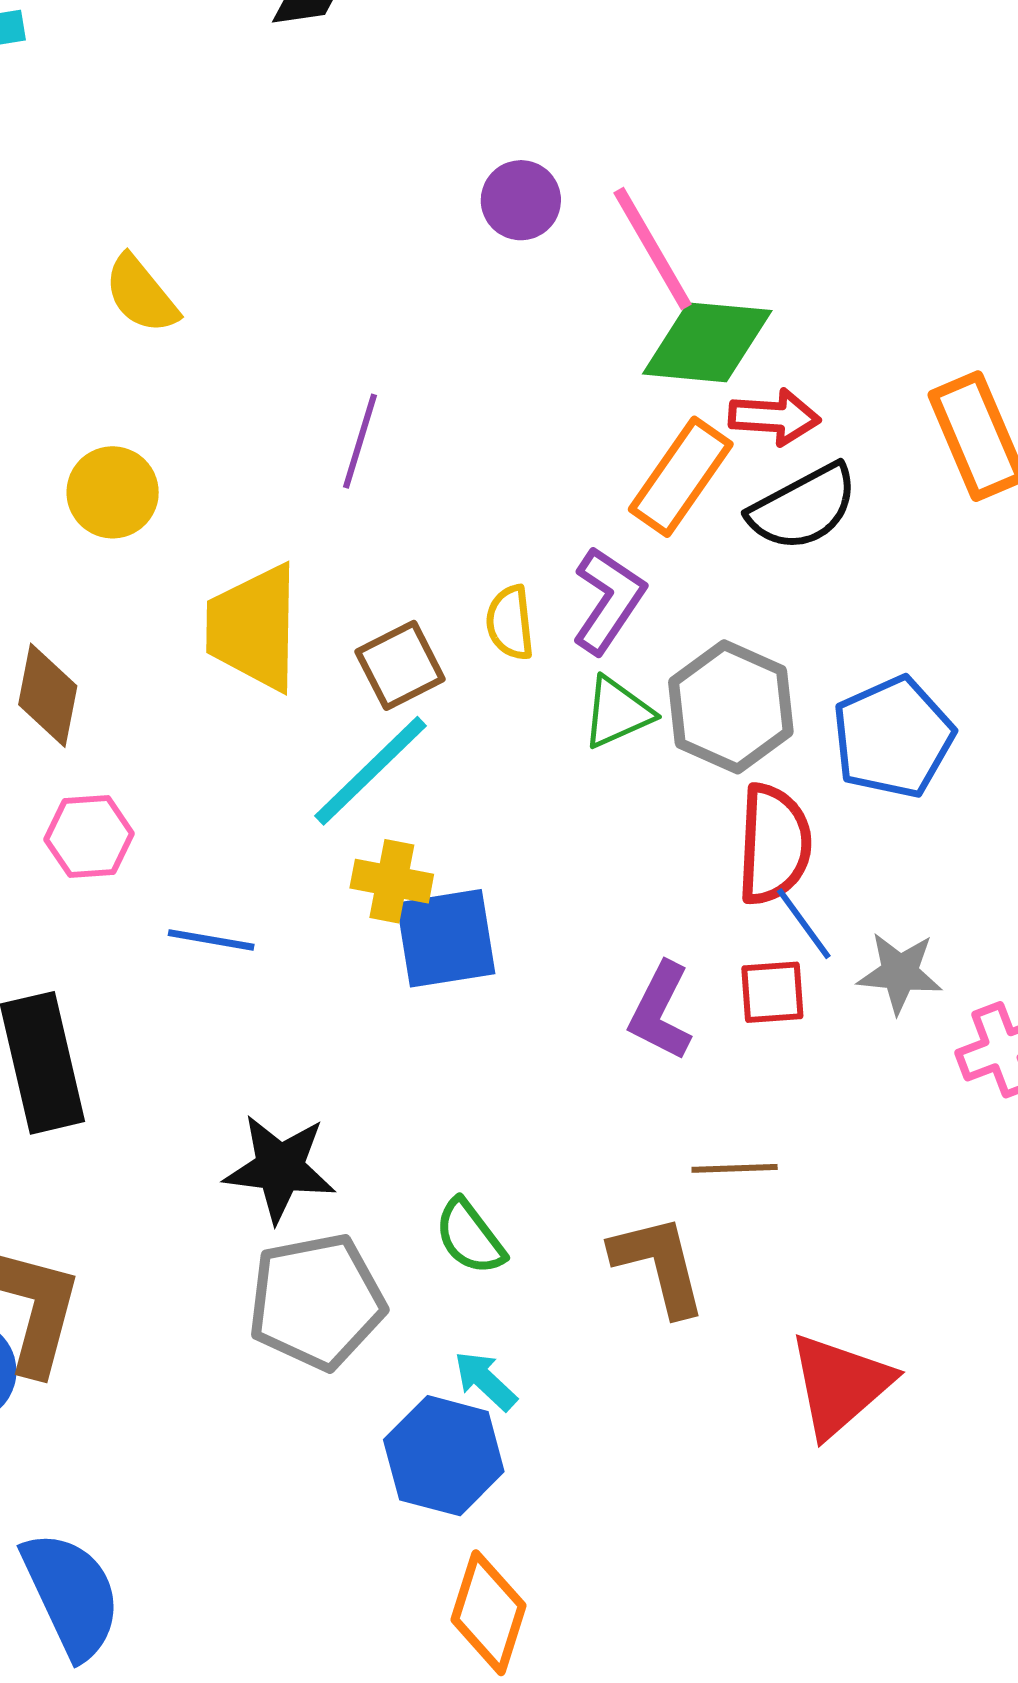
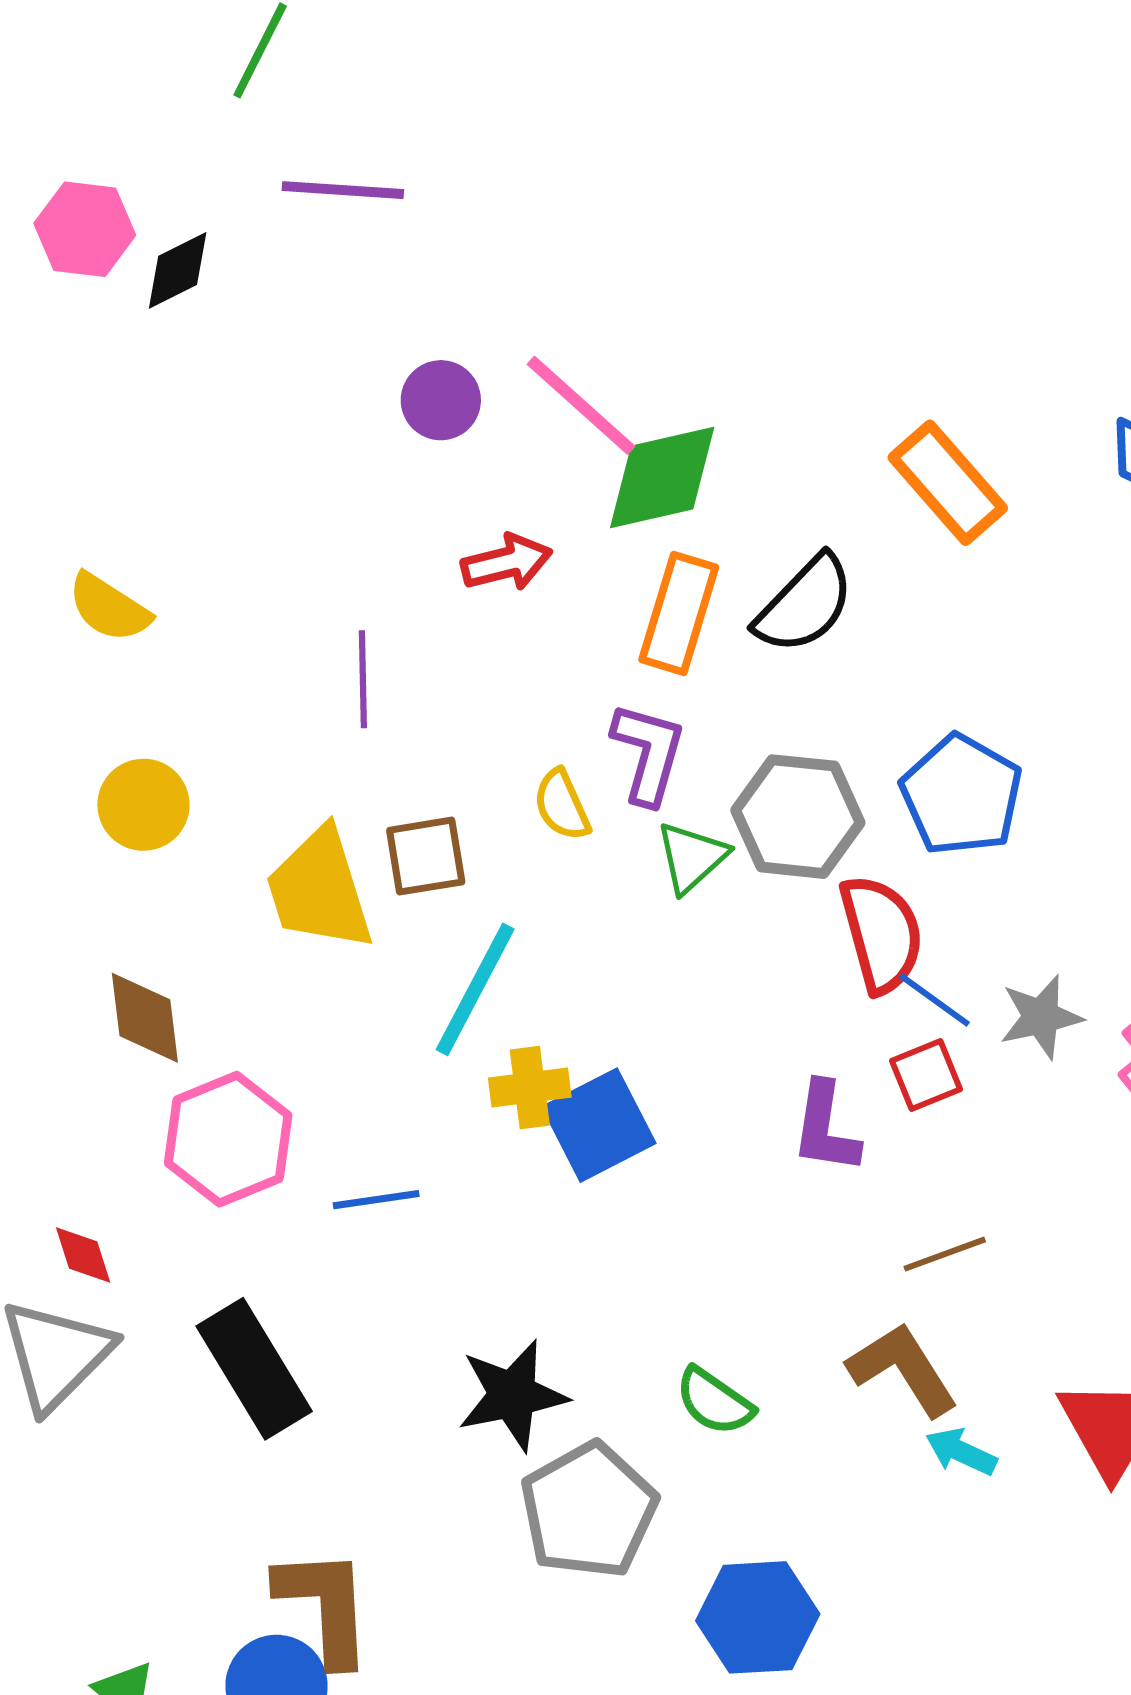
red arrow: (774, 417) -> (507, 562), moved
brown square: (400, 665) -> (426, 856), moved, turned 36
pink hexagon: (89, 836) -> (228, 1139), size x1.5
cyan arrow: (485, 1381) -> (961, 1452), moved

